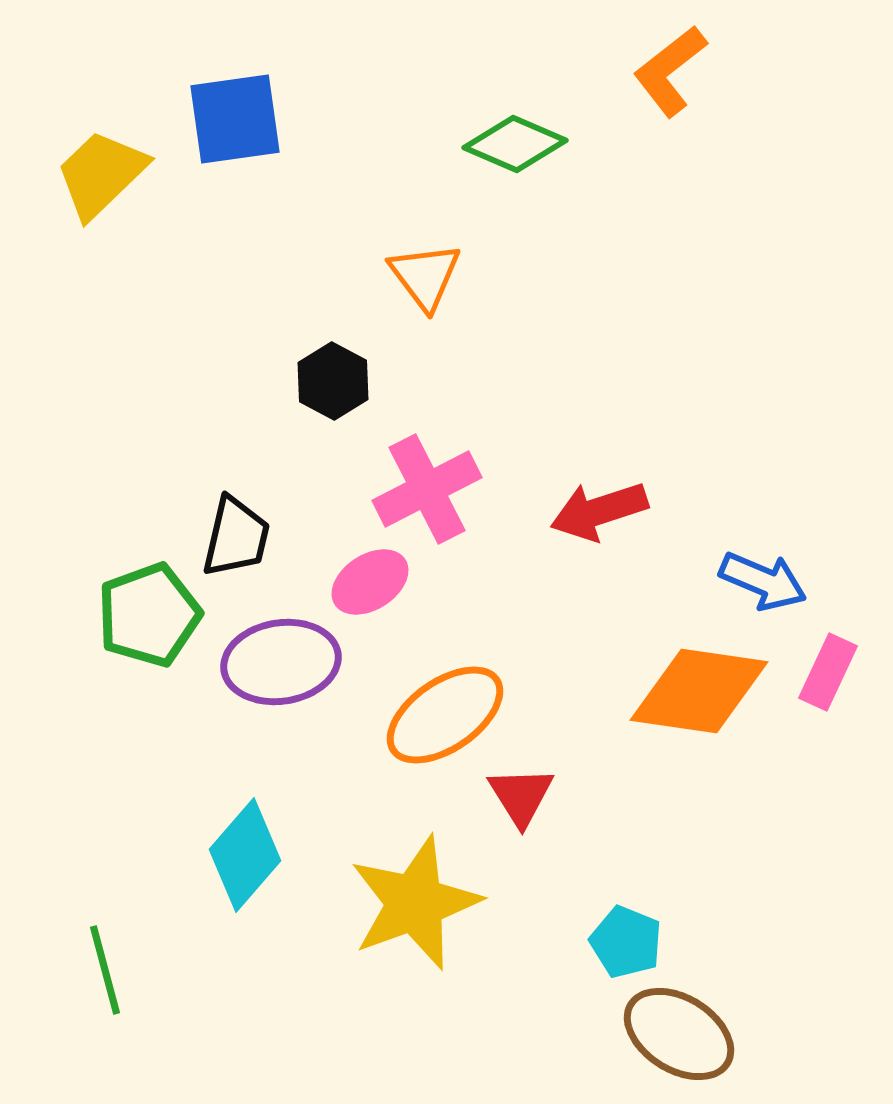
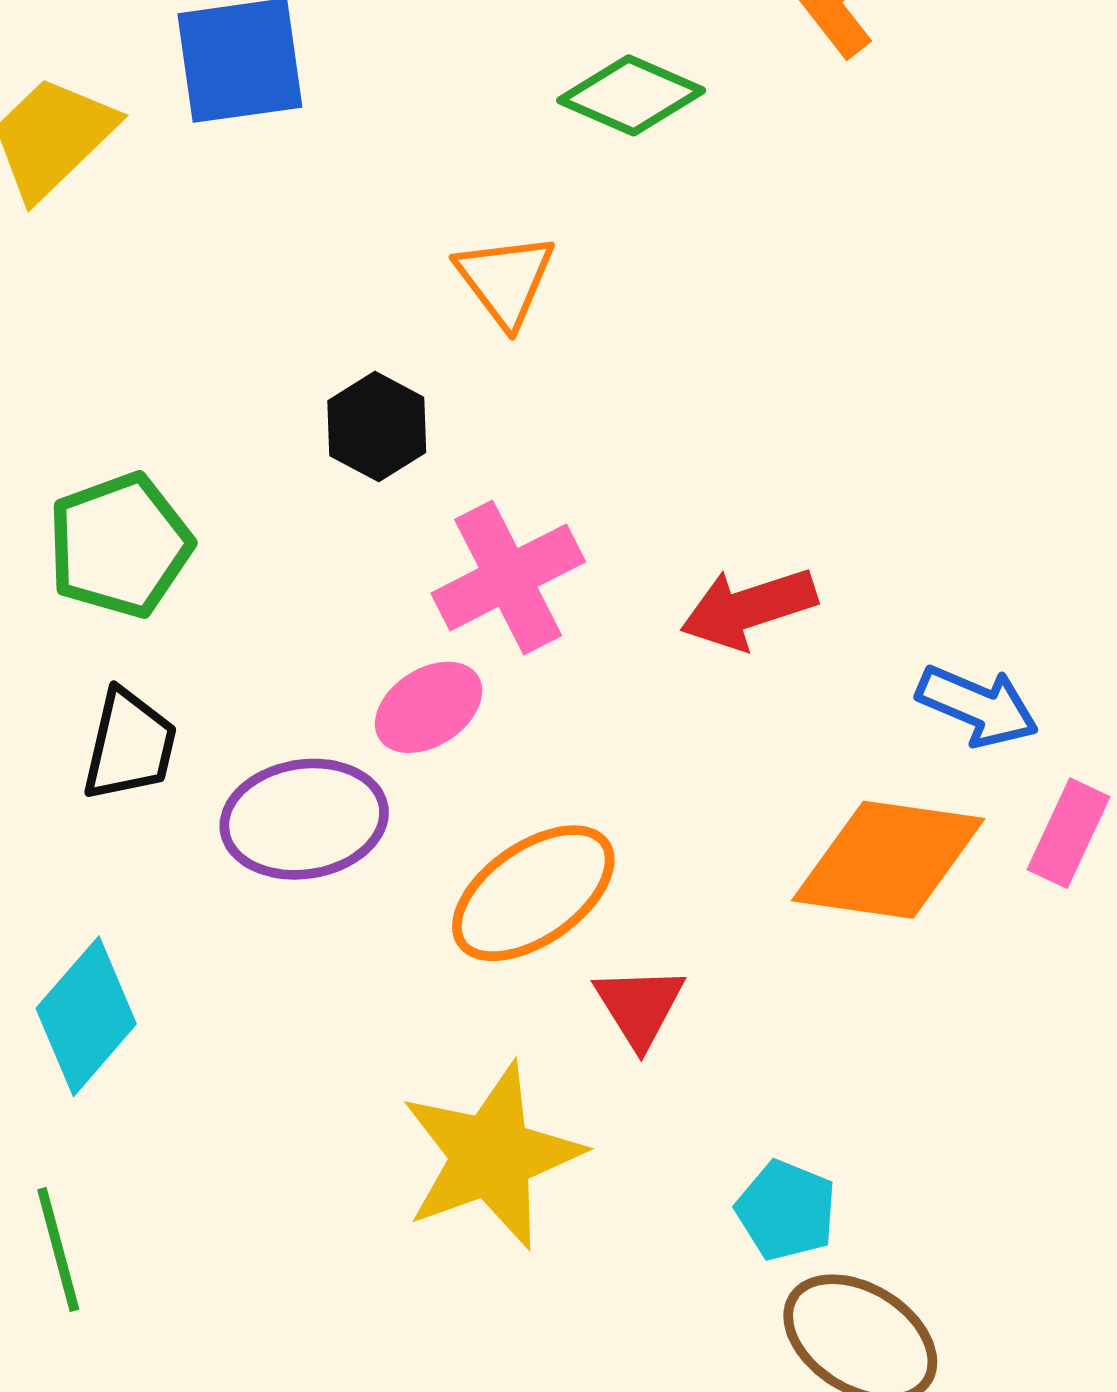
black trapezoid: (236, 537) -> (129, 745), moved
green pentagon: (149, 615) -> (120, 545), moved
cyan diamond: (245, 855) -> (86, 1016), moved

